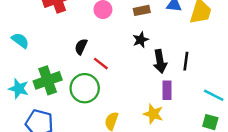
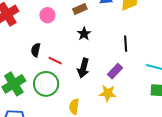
black arrow: (160, 61) -> (83, 68), moved, turned 36
purple rectangle: (167, 90) -> (115, 71), turned 56

